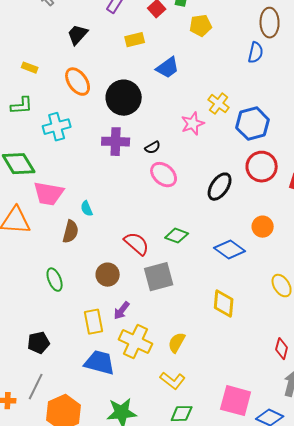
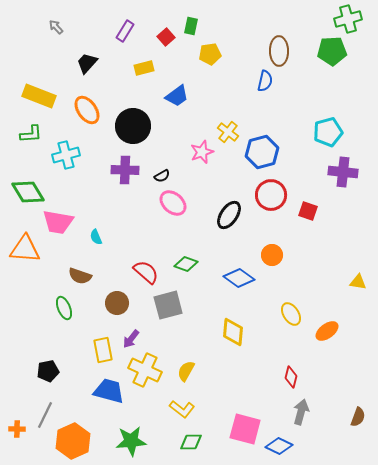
yellow rectangle: (30, 68) -> (39, 96), size x2.0
brown semicircle: (71, 232) -> (80, 276), moved, turned 95

